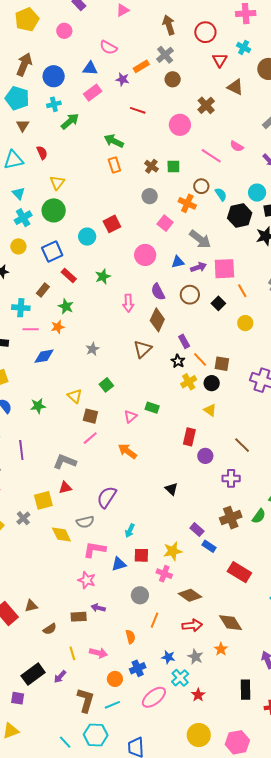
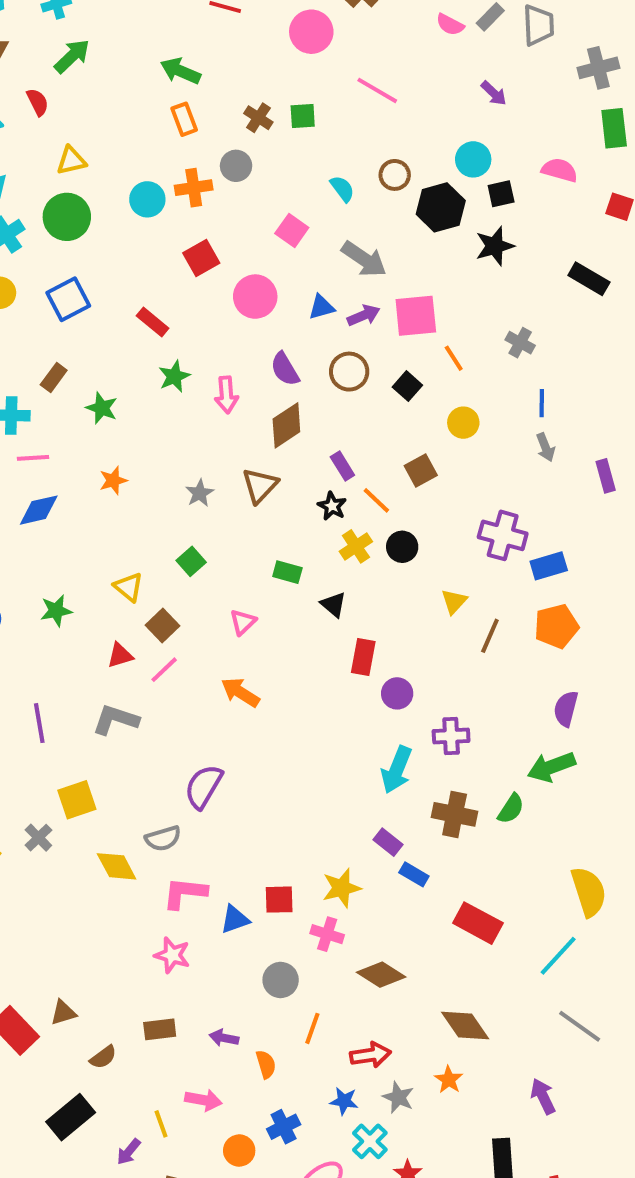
green arrow: (70, 121) -> (72, 56), moved
pink semicircle: (237, 146) -> (450, 25), moved
yellow triangle: (57, 183) -> (71, 161), turned 42
brown circle: (201, 186) -> (395, 175), moved
cyan semicircle: (221, 194) -> (342, 189), moved
gray circle: (150, 196) -> (236, 166), moved
orange cross: (187, 203) -> (194, 188), moved, turned -30
red square: (112, 224) -> (201, 258), moved
cyan circle: (87, 237) -> (147, 199), moved
red rectangle: (69, 275) -> (153, 322), moved
green star: (103, 277) -> (174, 376), moved
brown diamond: (157, 320) -> (286, 425), turned 35
orange star: (58, 327) -> (113, 480), moved
gray star: (92, 349) -> (200, 493), moved
blue diamond: (44, 356) -> (39, 510), moved
brown square: (222, 364) -> (421, 471), moved, turned -35
green rectangle: (152, 408) -> (287, 572), moved
yellow triangle: (210, 410) -> (454, 601), moved, turned 40
brown square: (90, 416) -> (162, 625), turned 35
brown line: (242, 445) -> (490, 636), moved, turned 72
purple line: (21, 450) -> (39, 723), moved
red triangle: (65, 488) -> (120, 655), moved
black triangle: (171, 489) -> (333, 605), moved
brown cross: (231, 518) -> (455, 814), turned 35
cyan arrow: (130, 531) -> (397, 770), moved, size x1.6
purple arrow: (98, 608) -> (224, 1038), moved
red arrow: (192, 625) -> (370, 1055), moved
yellow line: (72, 653) -> (161, 1124), moved
black rectangle: (33, 674) -> (71, 1117), moved

